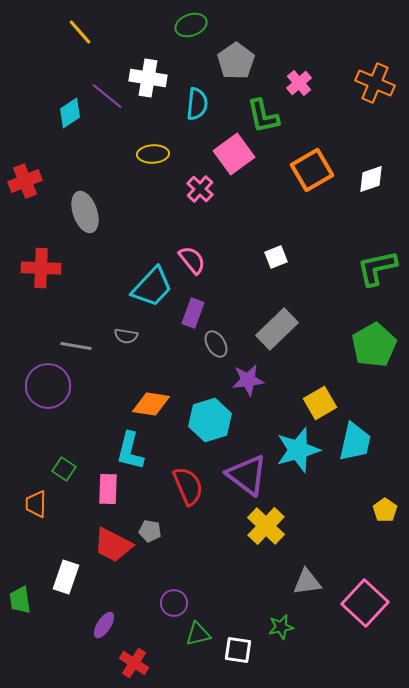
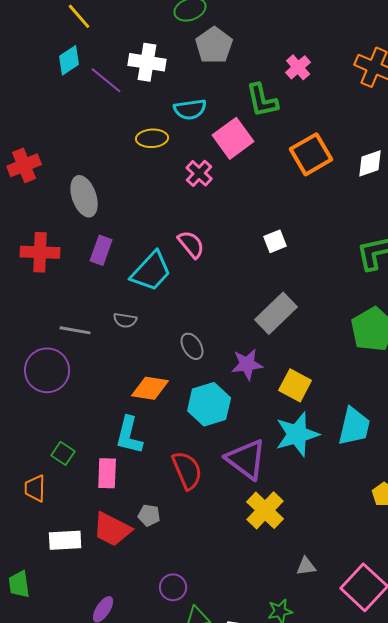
gray pentagon: (236, 61) -> (214, 45), moved
cyan semicircle: (197, 104) -> (190, 109), moved, turned 76
cyan diamond: (70, 113) -> (69, 60), moved
purple rectangle: (193, 313) -> (101, 250), moved
gray ellipse: (216, 344) -> (192, 346), moved
yellow square: (320, 403) -> (295, 385), moved, turned -32
white rectangle: (66, 577) -> (65, 540), moved, turned 68
gray triangle: (307, 582) -> (306, 566), size x0.7

